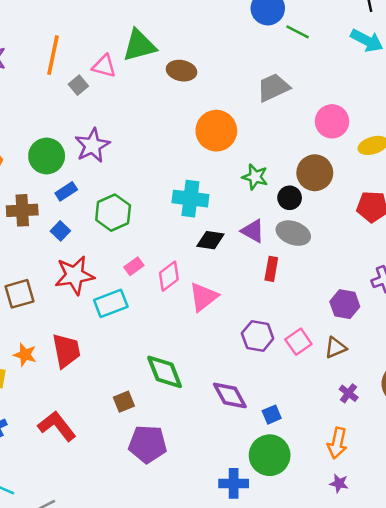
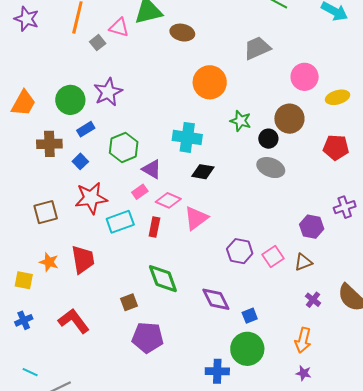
purple triangle: (253, 231) -> (152, 169), moved
red rectangle: (271, 269) -> (154, 227), moved
pink diamond: (169, 276) -> (168, 200), turned 60

